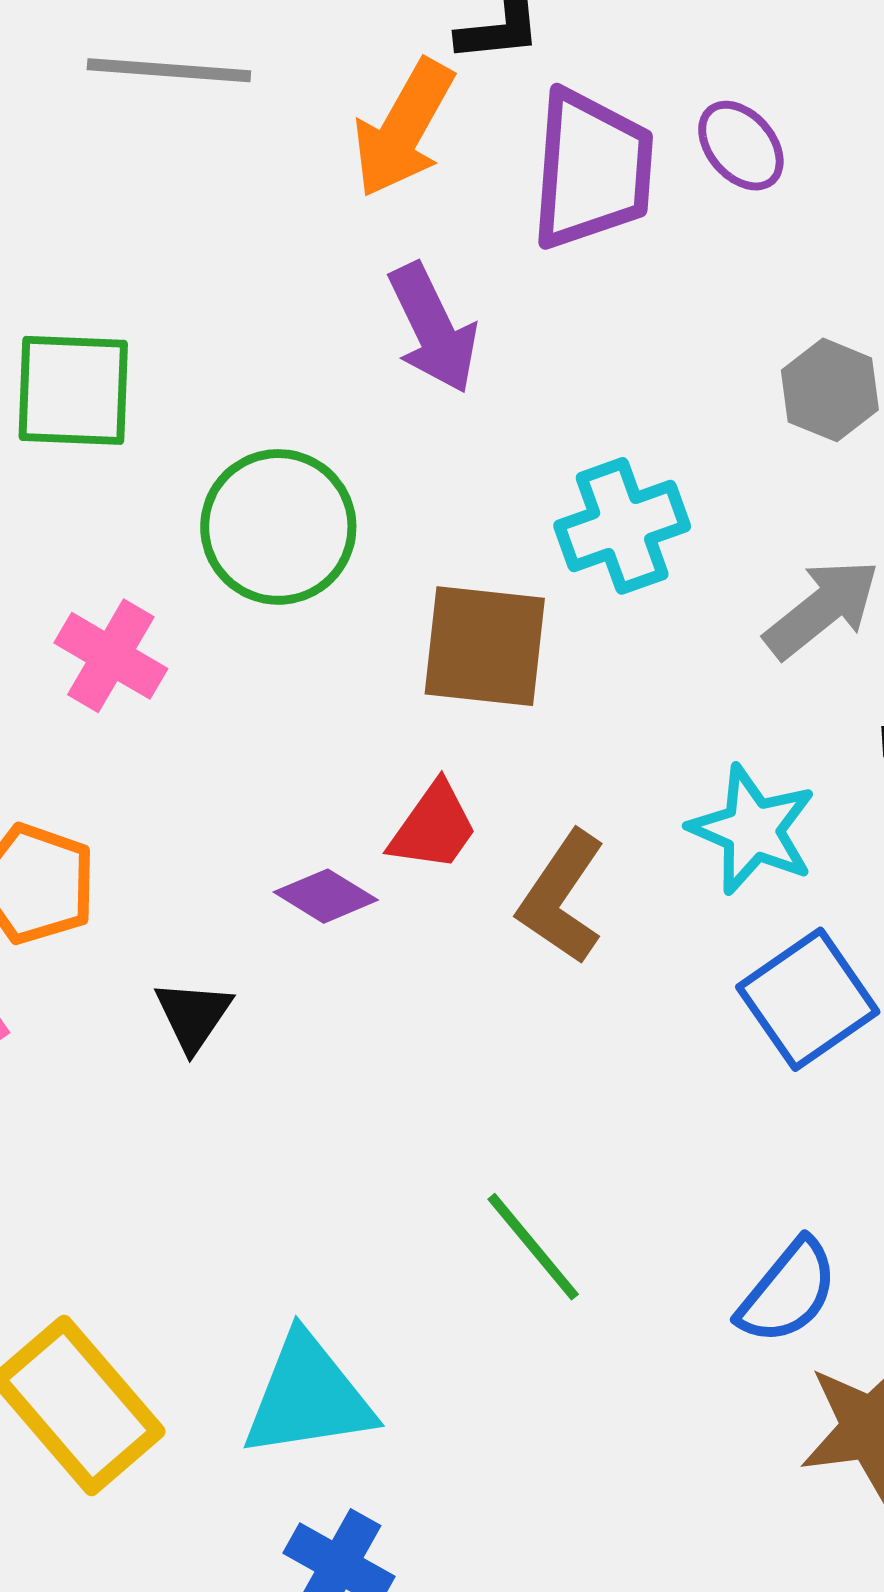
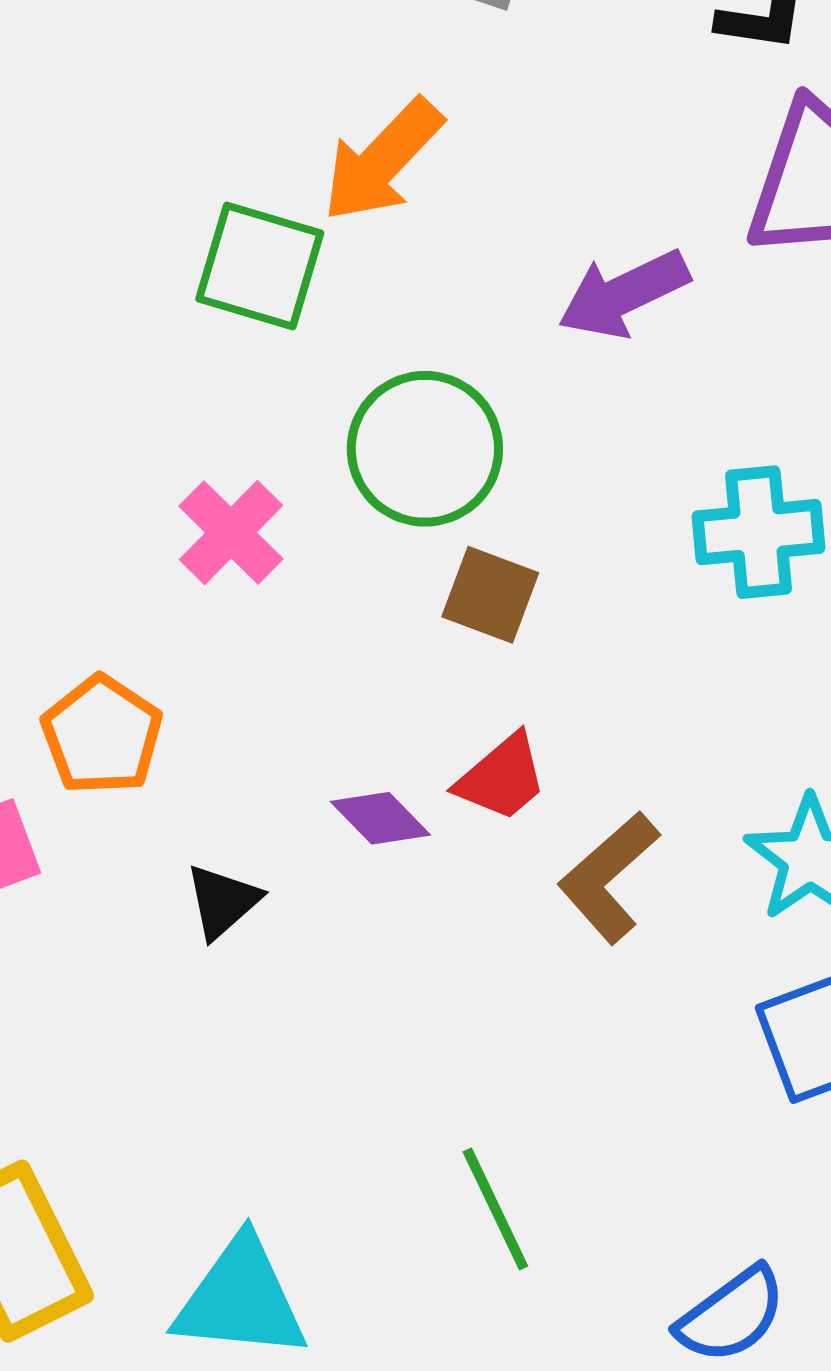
orange arrow: (403, 128) -> (382, 160), moved
purple arrow: (433, 328) -> (624, 294), turned 76
brown square: (485, 646) -> (490, 595), moved, size x0.7

